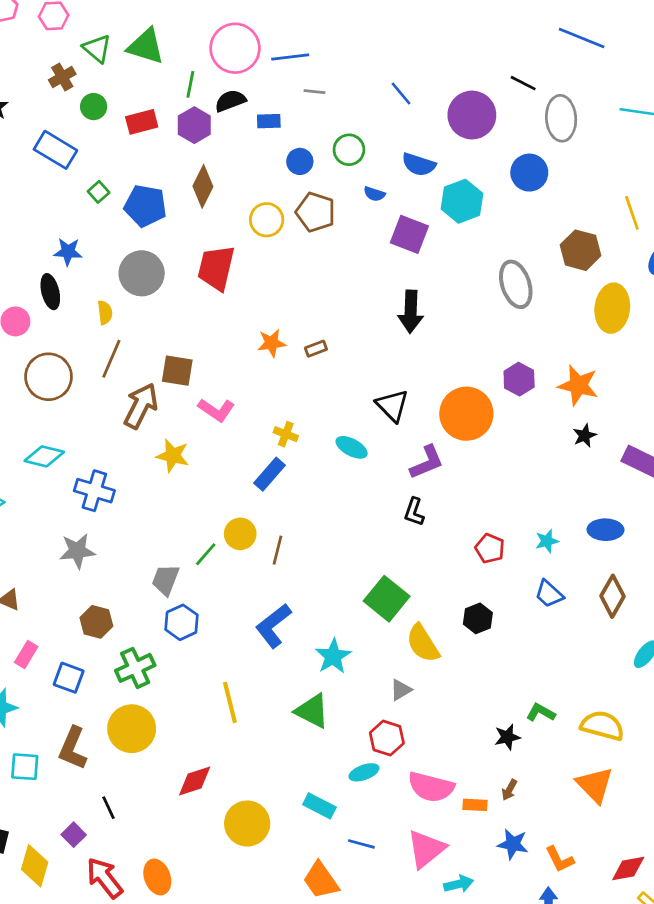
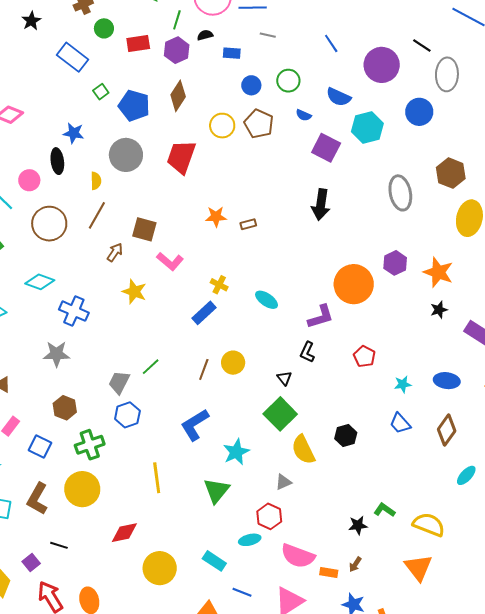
black semicircle: (230, 101) -> (205, 35), size x0.7
brown arrow: (141, 406) -> (115, 252), size x0.6
black triangle: (392, 406) -> (284, 378), moved, size x0.6
yellow circle: (240, 534) -> (233, 363), moved
red pentagon: (490, 548) -> (364, 356), moved
green triangle: (312, 711) -> (216, 491), turned 36
black line: (108, 808) -> (59, 545), turned -54

